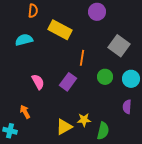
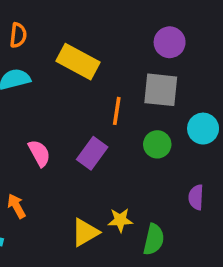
orange semicircle: (33, 11) -> (18, 35), moved
purple circle: (97, 12) -> (170, 42), moved
gray square: (119, 46) -> (161, 90), moved, turned -30
cyan circle: (131, 79) -> (203, 129), moved

